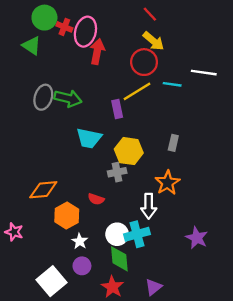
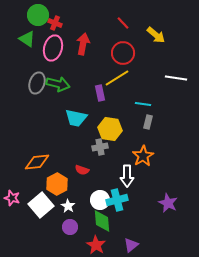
red line: (150, 14) -> (123, 23), moved
pink ellipse: (85, 32) -> (53, 48), moved
yellow arrow: (153, 41) -> (156, 35), moved
white line: (204, 73) -> (176, 78), moved
cyan line: (172, 84) -> (143, 104), moved
white square: (51, 281) -> (41, 205), moved

